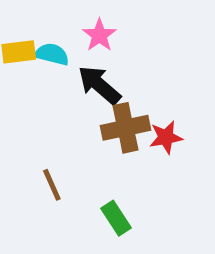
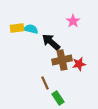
pink star: (99, 35) -> (73, 21), moved
brown line: (52, 185) -> (45, 83), moved

